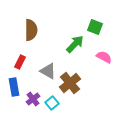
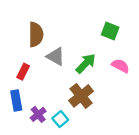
green arrow: (75, 44) -> (86, 63), moved
gray triangle: (48, 71) -> (56, 56), moved

